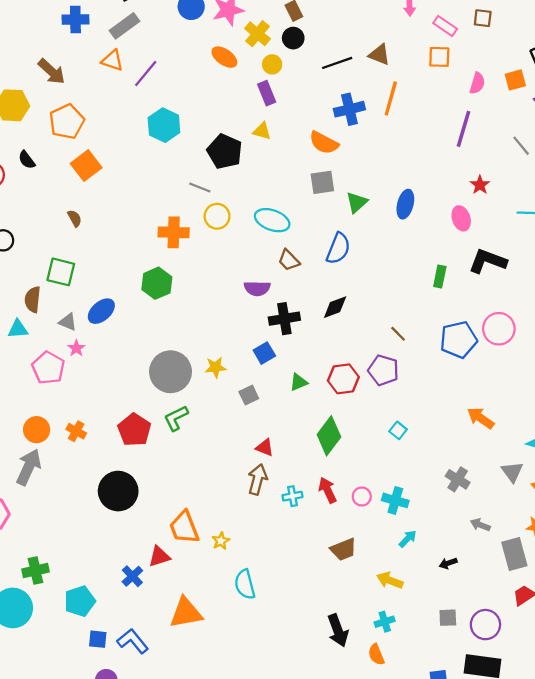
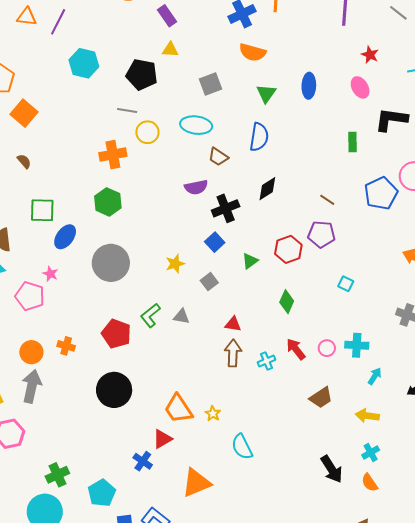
orange semicircle: (324, 143) -> (253, 52), moved
gray square: (322, 182) -> (211, 84), moved
green square: (61, 272) -> (42, 210), moved
gray triangle: (68, 322) -> (181, 316), moved
gray circle: (171, 372) -> (111, 263), moved
green diamond: (329, 436) -> (287, 302), size x0.7

